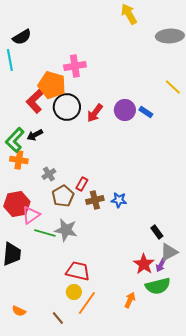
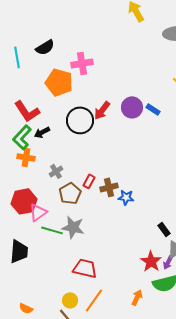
black semicircle: (22, 37) -> (45, 47), moved
red L-shape: (36, 100) -> (27, 111), moved, turned -80
black circle: (67, 107) -> (80, 120), moved
brown cross: (95, 200) -> (109, 187), moved
yellow circle: (74, 292) -> (70, 300), moved

